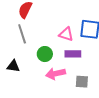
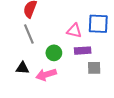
pink arrow: (56, 74) -> (46, 75), moved
gray square: (82, 82) -> (94, 68), moved

